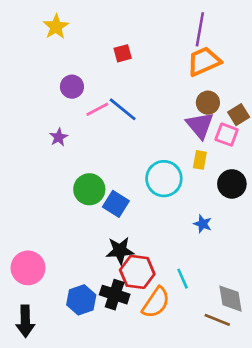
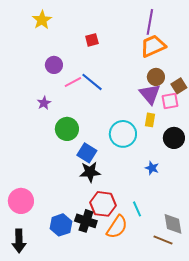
pink square: (227, 135) -> (170, 101), turned -30
green circle: (89, 189) -> (67, 129), moved
black star: (120, 251) -> (90, 172), moved

